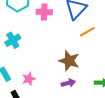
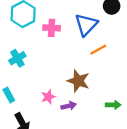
pink star: (29, 79) -> (48, 97), moved
purple arrow: (68, 83) -> (69, 106), moved

